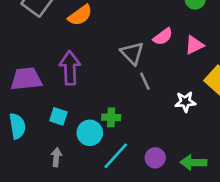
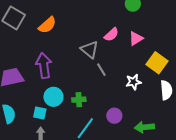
cyan square: (58, 116) -> (40, 113), moved
cyan circle: (90, 133) -> (53, 97), moved
purple circle: (155, 158) -> (114, 116), moved

